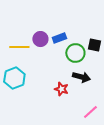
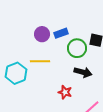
yellow line: (19, 47) -> (40, 61), moved
red star: (61, 89) -> (65, 92), moved

